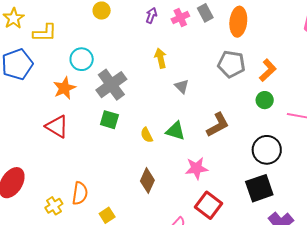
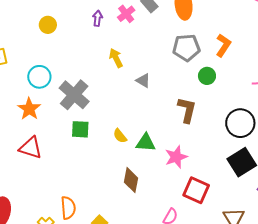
green circle: (265, 100) -> (207, 76), moved
brown L-shape: (218, 125) -> (187, 110), turned -36
green triangle: (175, 131) -> (146, 143), moved

